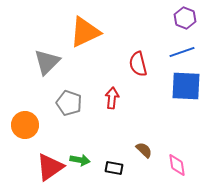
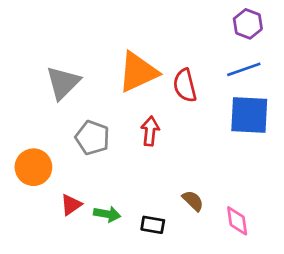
orange triangle: (85, 32) -> (138, 72), moved
red triangle: (50, 167) -> (71, 205), moved, size x0.6

